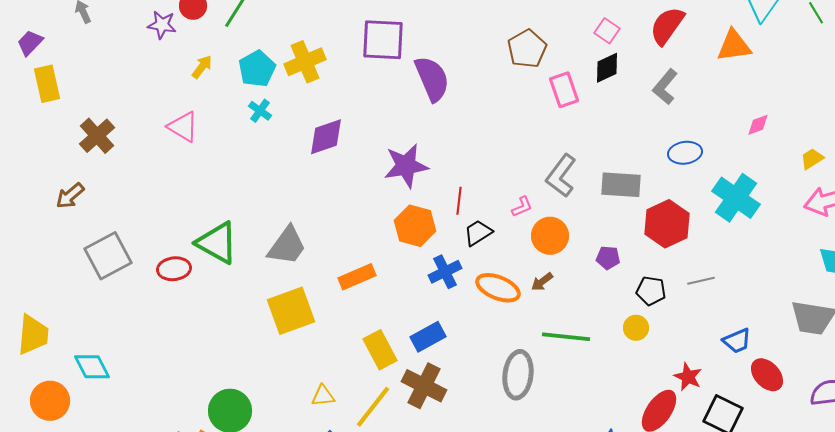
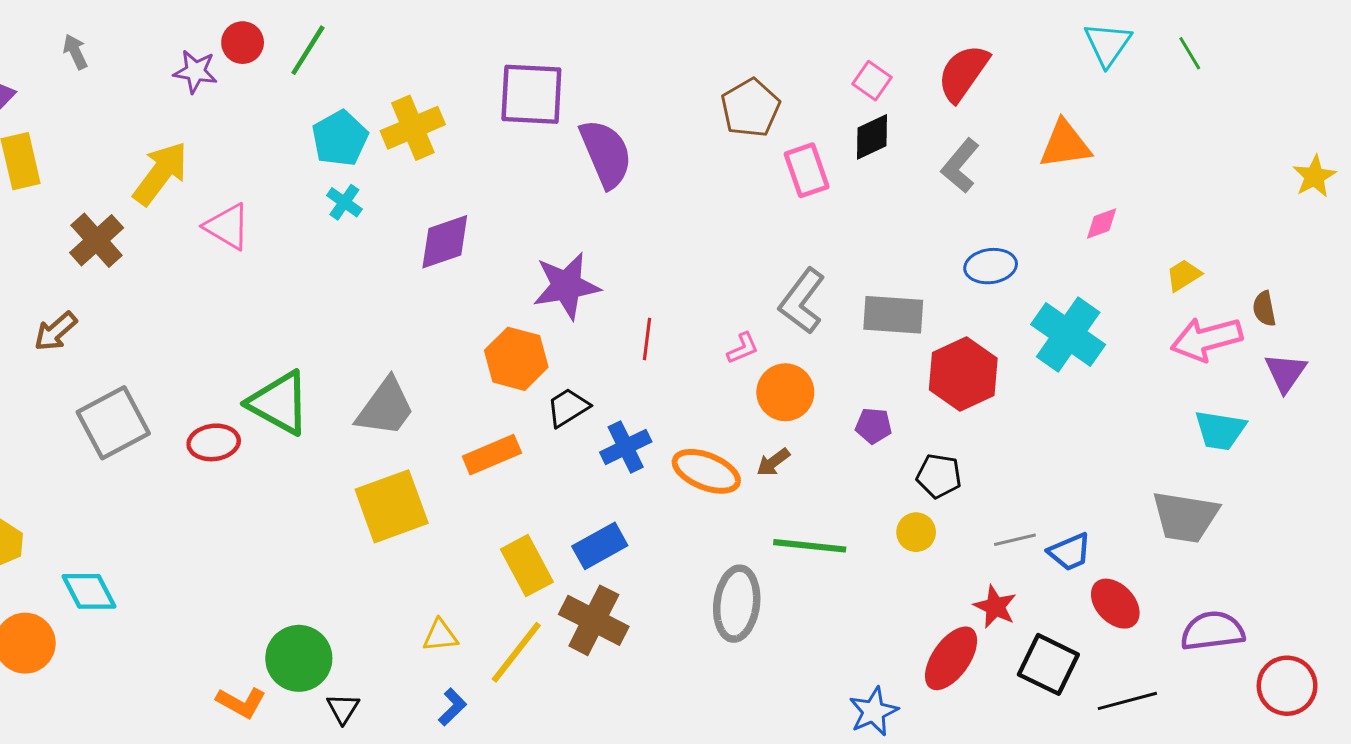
orange triangle: (734, 46) -> (1065, 144), moved
yellow arrow: (202, 67) -> (160, 173), moved, size x1.8
orange hexagon: (415, 226) -> (516, 359), moved
black trapezoid: (478, 233) -> (568, 407), moved
gray line: (701, 281) -> (1015, 540), moved

